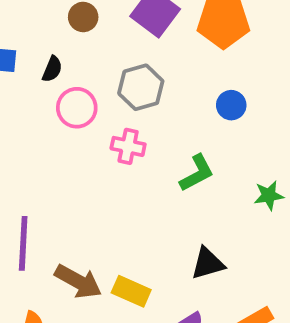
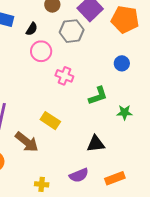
gray hexagon: (141, 87) -> (72, 31), moved
green star: (269, 195) -> (125, 112), moved
yellow rectangle: (131, 291) -> (50, 121), moved

